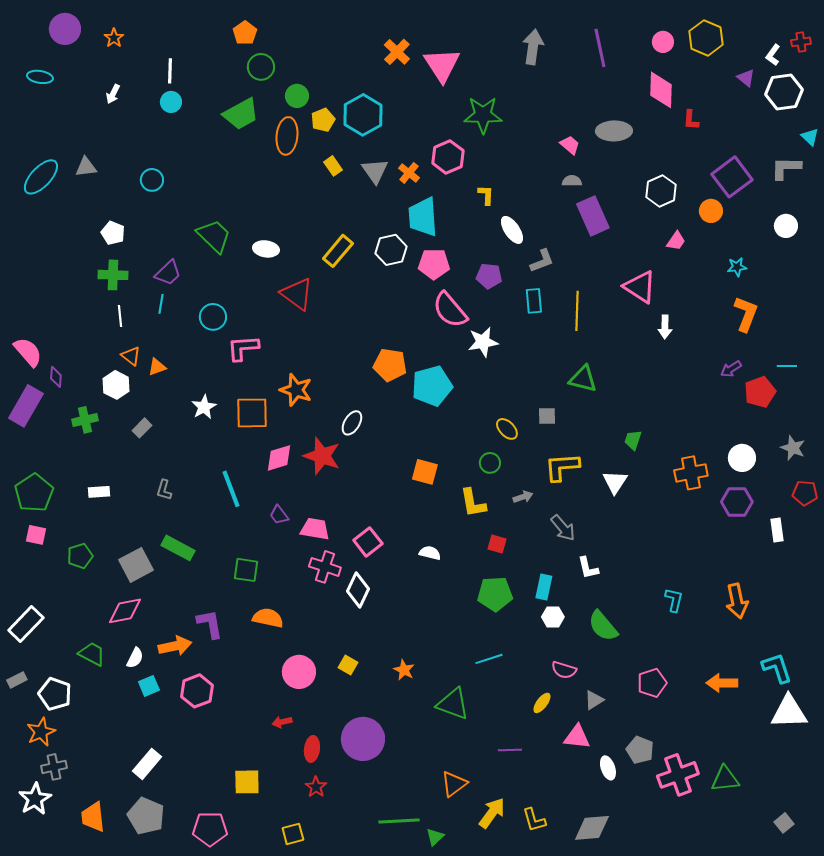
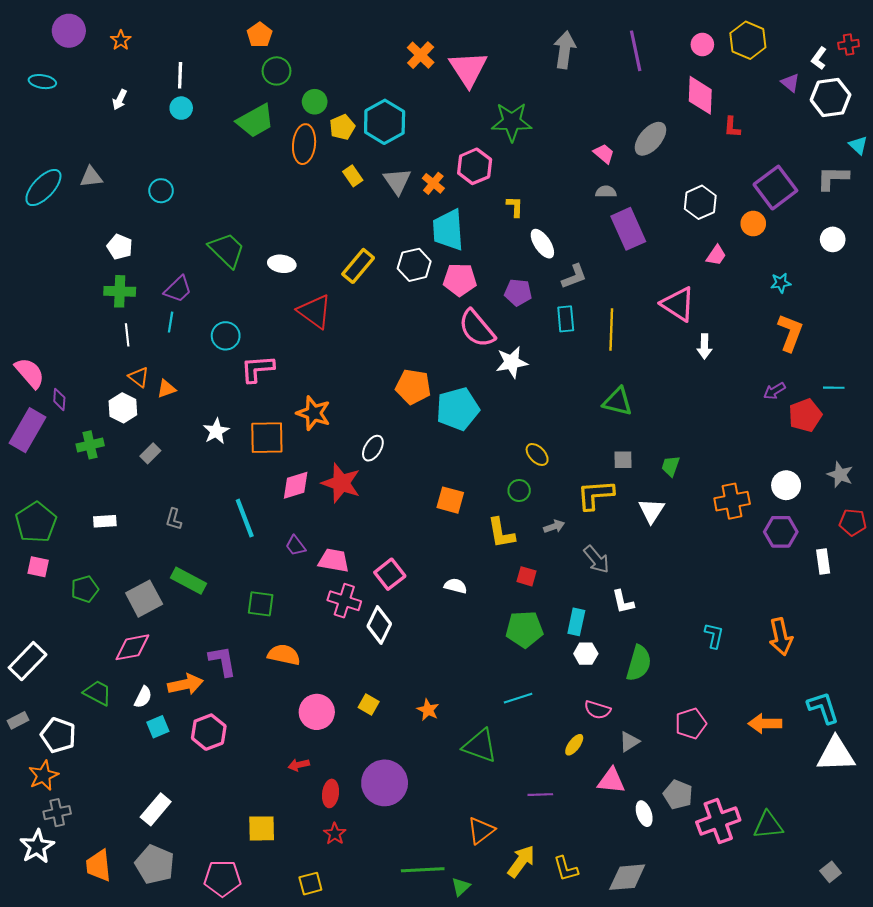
gray ellipse: (614, 131) -> (650, 139), turned -48
gray square: (547, 416) -> (623, 460), moved
green semicircle: (603, 626) -> (639, 663), turned -124

